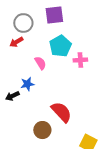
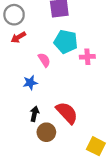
gray circle: (23, 23) -> (14, 15), moved
cyan pentagon: (60, 46) -> (66, 42), turned -30
black arrow: (12, 96) -> (35, 114), moved, turned 128

